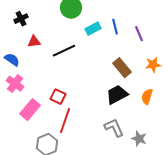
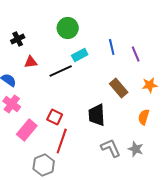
cyan rectangle: (93, 29) -> (80, 55), moved
black trapezoid: (117, 95) -> (97, 115), moved, turned -65
gray star: (139, 139) -> (136, 149), moved

